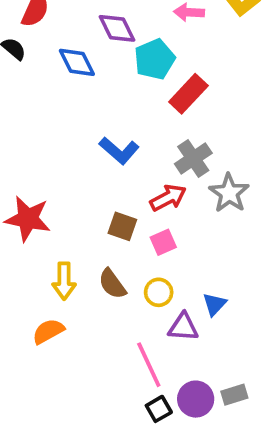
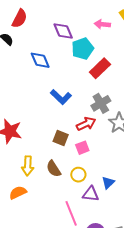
blue diamond: (77, 62) -> (40, 60), moved

